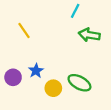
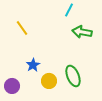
purple circle: (13, 77) -> (12, 86), moved
green ellipse: (79, 83) -> (73, 76), turned 40

